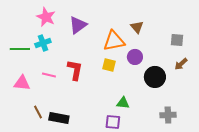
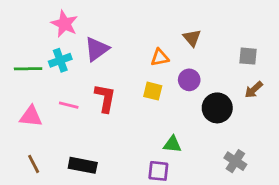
purple triangle: (78, 25) -> (97, 49), moved
orange triangle: (114, 41) -> (160, 57), size x0.6
brown line: (38, 112) -> (34, 164), moved
gray cross: (168, 115) -> (235, 161), turned 35

